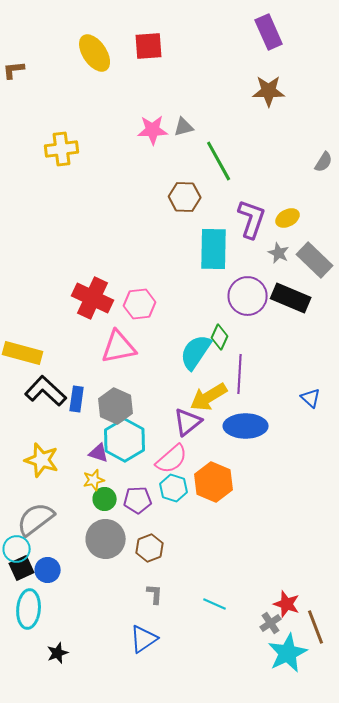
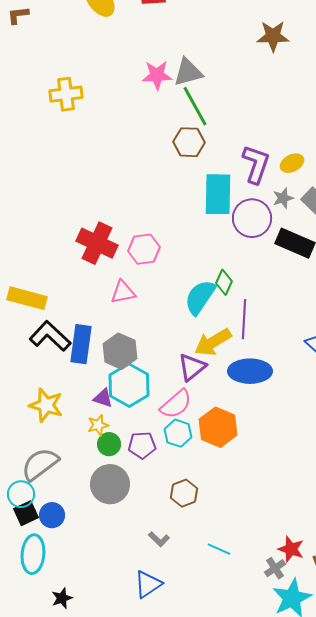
gray triangle: (184, 127) -> (188, 72), size x1.5
green line: (219, 161) -> (195, 106), moved
gray star: (279, 253) -> (283, 198), turned 30
purple circle: (248, 296) -> (252, 218), moved
pink triangle: (119, 347) -> (123, 292), size x0.7
blue rectangle: (77, 399) -> (81, 344), size x1.5
brown hexagon: (150, 548) -> (184, 493), moved
gray L-shape: (155, 594) -> (159, 539), turned 130

